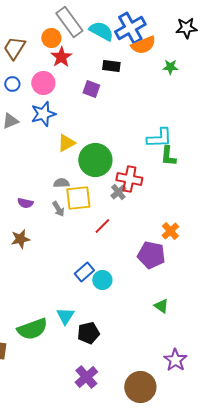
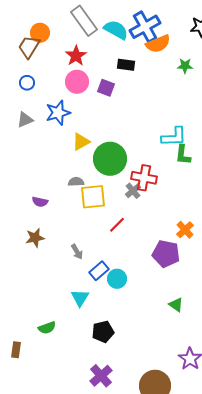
orange circle: (51, 38) -> (40, 33), moved
pink circle: (43, 83) -> (77, 82), moved
gray arrow: (58, 209) -> (77, 252), moved
cyan triangle: (65, 316) -> (80, 298), moved
green semicircle: (32, 329) -> (47, 328), size x0.6

